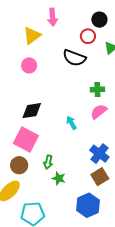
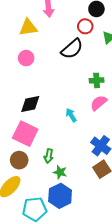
yellow triangle: (32, 36) -> (28, 27), turned 30
black semicircle: (74, 58) -> (72, 49), turned -60
blue hexagon: (88, 205) -> (60, 196), moved

